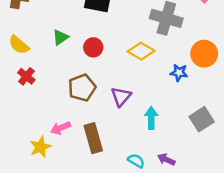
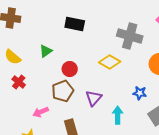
red circle: (93, 47) -> (70, 69), moved
blue star: (179, 73) -> (140, 93), moved
pink arrow: (60, 128) -> (41, 112), moved

